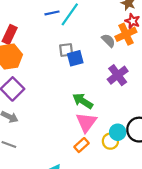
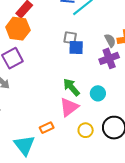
purple cross: (118, 75) -> (109, 58), moved
cyan circle: (118, 132) -> (98, 93), moved
orange rectangle: (81, 145) -> (47, 128), moved

